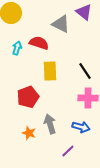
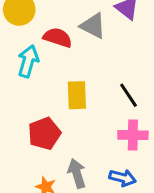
red semicircle: (39, 43) -> (58, 38), moved
cyan arrow: (17, 48) -> (28, 61), size x1.5

